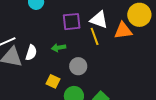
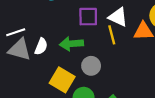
green arrow: (59, 48) -> (71, 44), size x1.5
yellow square: (53, 81) -> (62, 80), size x1.6

